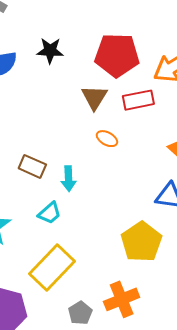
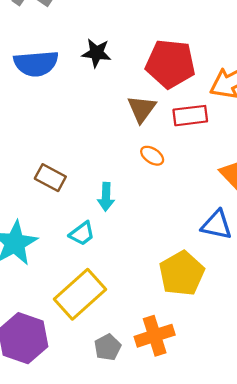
brown rectangle: (32, 166) -> (50, 178), moved

